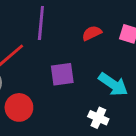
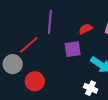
purple square: (62, 74) -> (73, 49), moved

